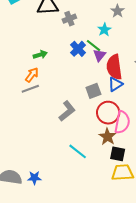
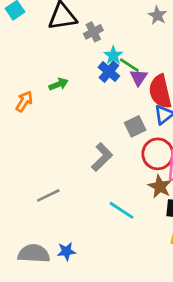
cyan star: (104, 30) -> (113, 55), moved
orange arrow: (32, 75) -> (24, 101), moved
gray line: (30, 89) -> (48, 195), moved

